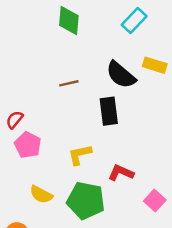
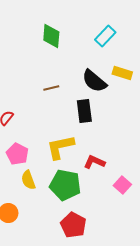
pink pentagon: (28, 145) -> (17, 154), moved
yellow L-shape: (80, 155) -> (60, 147), size x1.4
yellow semicircle: (41, 195) -> (28, 180), turned 42

